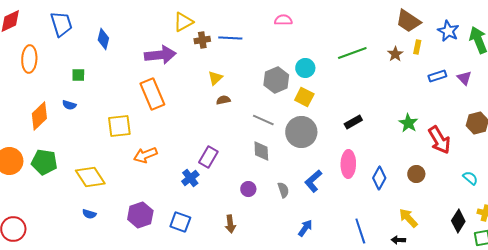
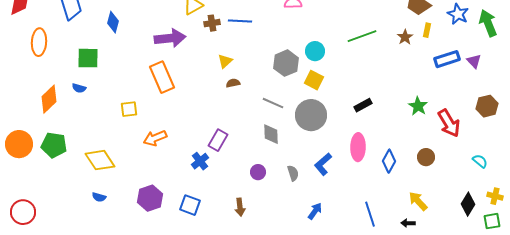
green square: (78, 75) -> (88, 58), size x1.6
blue rectangle: (437, 76) -> (447, 59), size x1.4
yellow square: (119, 126) -> (129, 109), size x0.7

